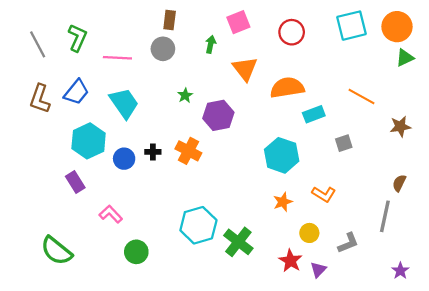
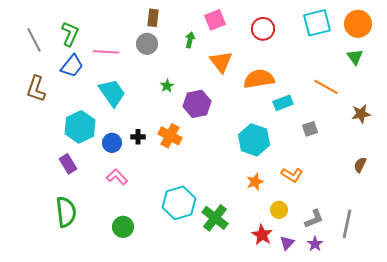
green triangle: (405, 58) -> (355, 57), moved, turned -42
blue trapezoid: (76, 92) -> (72, 66), moved
pink L-shape: (111, 214) -> (117, 177), moved
gray line: (385, 216) -> (347, 224), moved
green semicircle: (56, 251) -> (66, 212), moved, turned -136
purple star: (400, 271) -> (315, 244), moved

